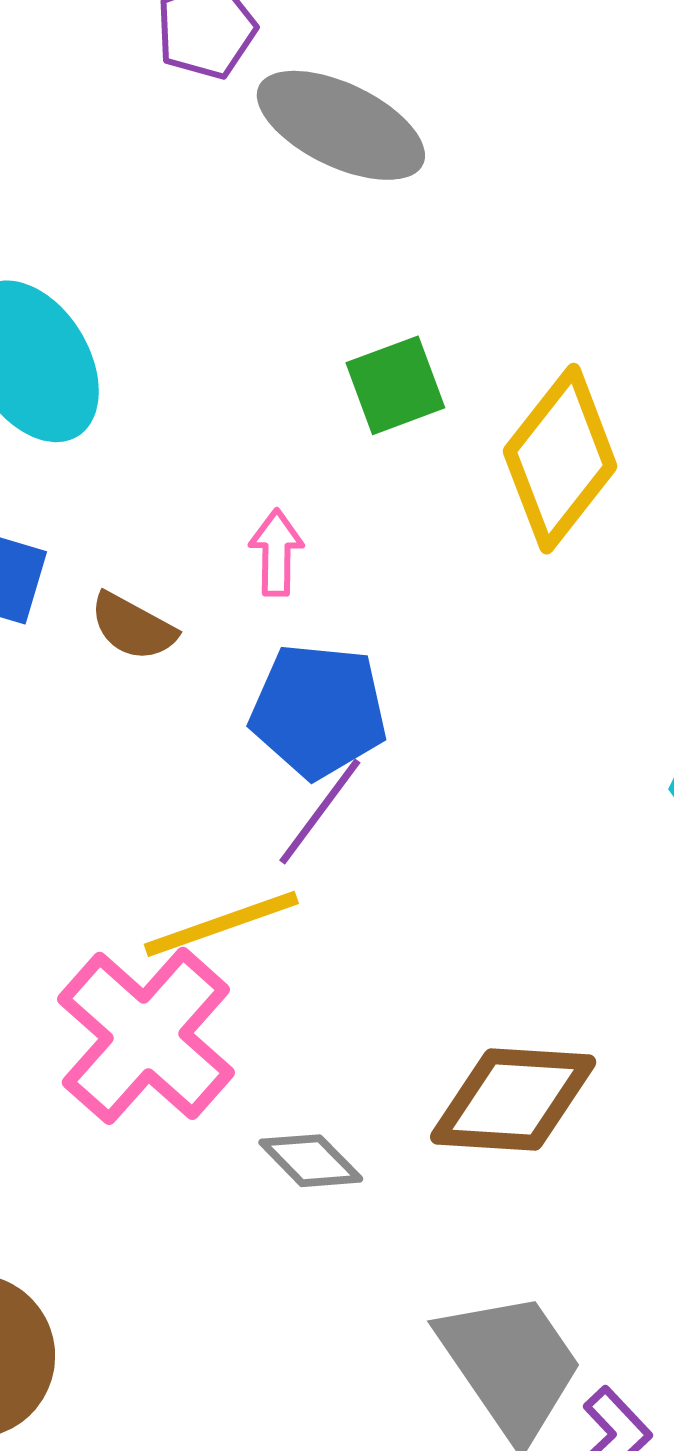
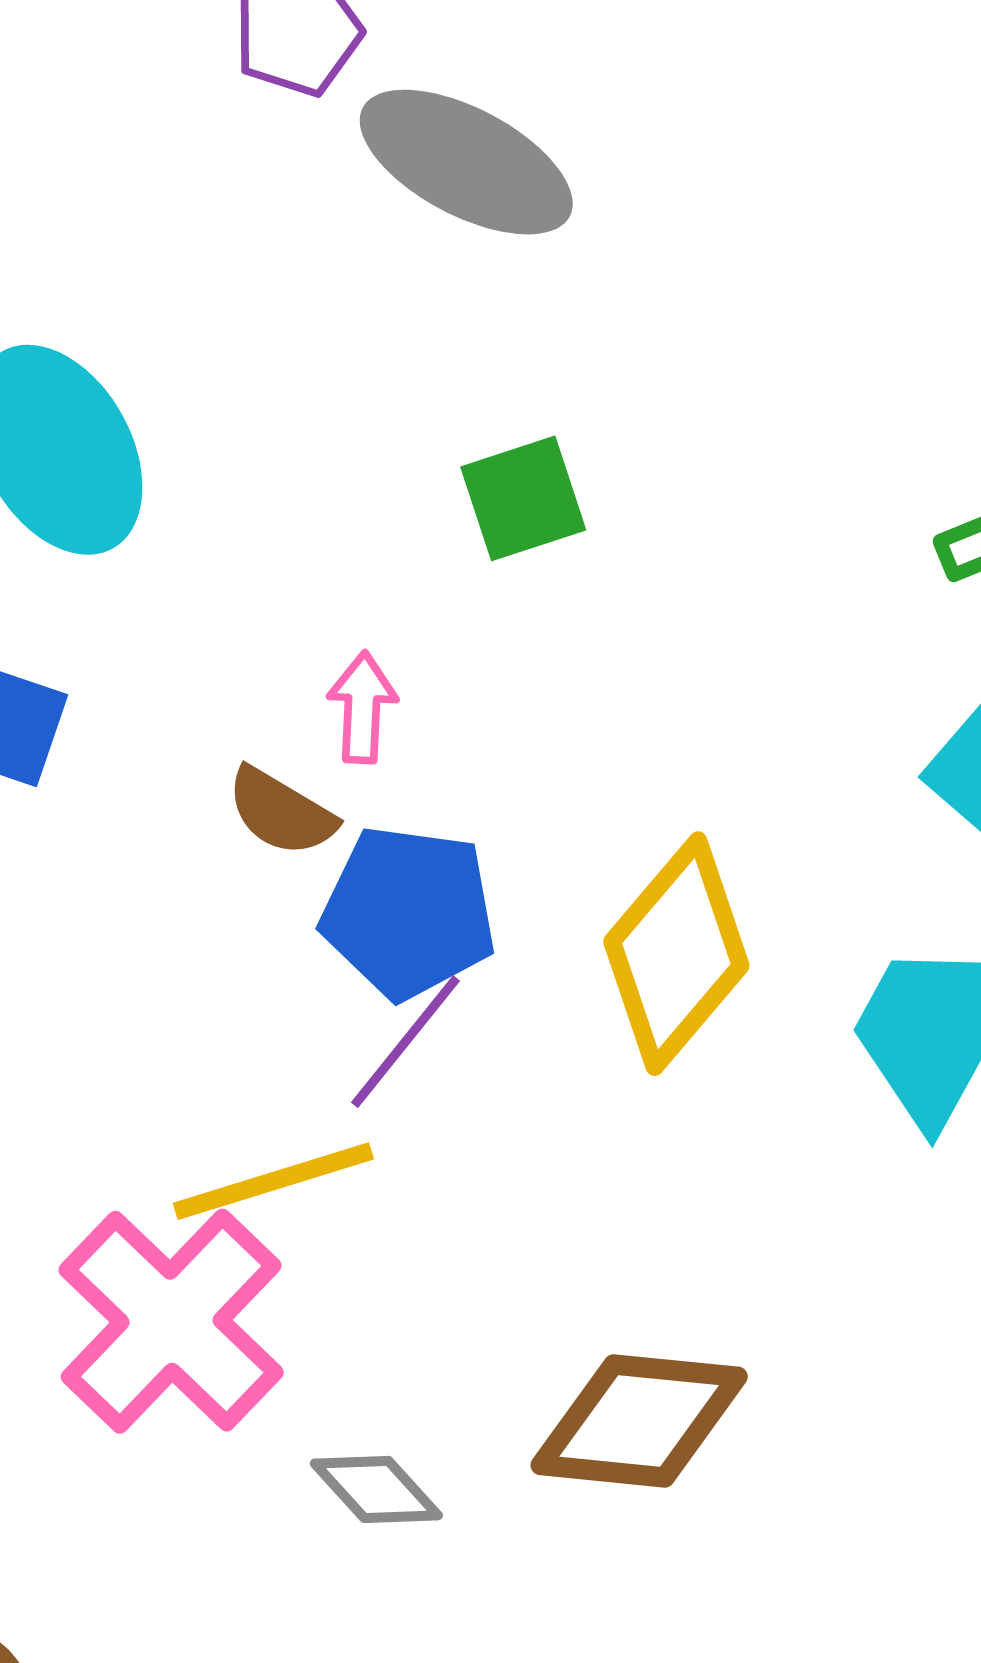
yellow diamond: (560, 459) -> (676, 954), moved
brown semicircle: (133, 627) -> (281, 812), moved

